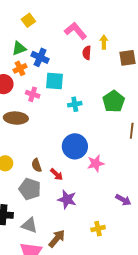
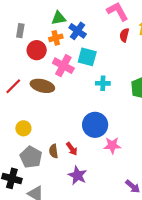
pink cross: (33, 94) -> (63, 66), size x1.5
brown semicircle: (37, 165) -> (54, 151), moved
gray pentagon: (30, 189) -> (31, 157), moved

